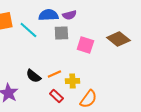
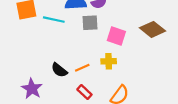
cyan line: (28, 30) -> (54, 20), turned -30
yellow cross: (72, 81) -> (109, 61), moved

